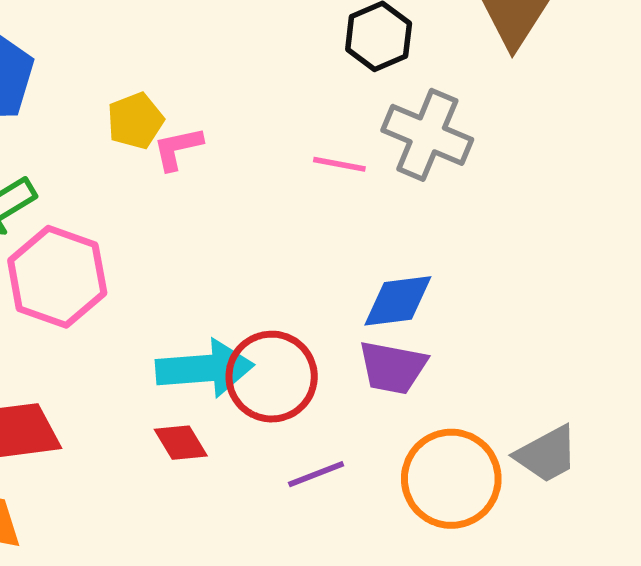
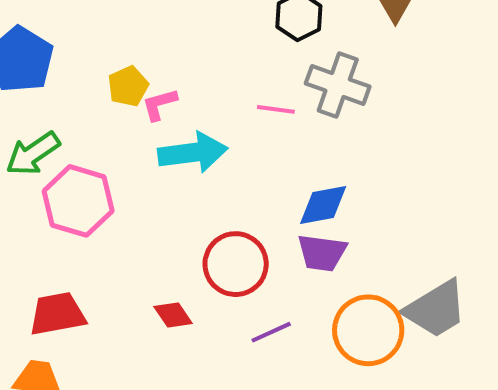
cyan arrow: (205, 368) -> (193, 153), moved
gray trapezoid: (547, 454) -> (436, 309), size x1.4

